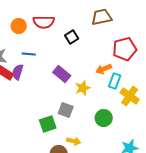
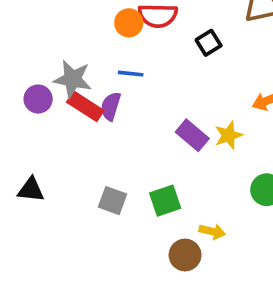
orange circle: (19, 26) -> (129, 23), moved
purple rectangle: (62, 74) -> (192, 135), moved
gray square: (66, 110) -> (112, 201), moved

